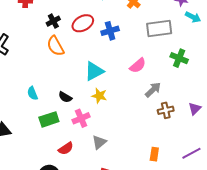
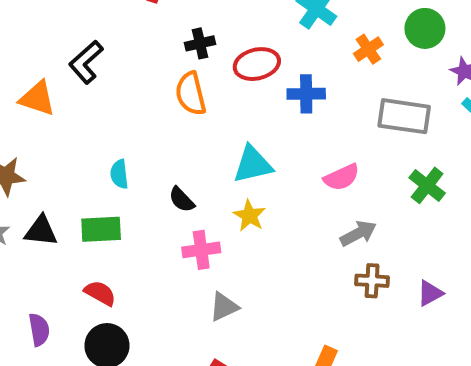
green rectangle: (49, 119) -> (101, 229), moved
red semicircle: (66, 148) -> (100, 293), moved, turned -133

